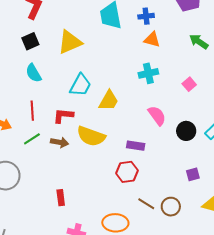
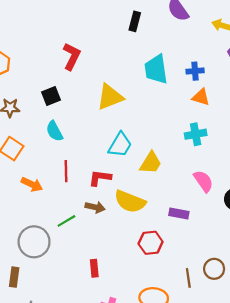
black square: (30, 41) -> (51, 96), moved
cyan semicircle: (33, 73) -> (54, 131), moved
green line: (32, 139) -> (66, 221), moved
red hexagon: (127, 172) -> (151, 243), moved
brown line: (146, 204) -> (188, 278), turned 48
brown circle: (171, 207) -> (214, 269), moved

